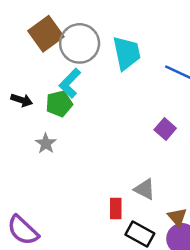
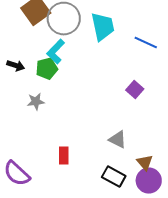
gray star: (46, 143) -> (36, 102), turned 30
red rectangle: (116, 209) -> (64, 156), moved

